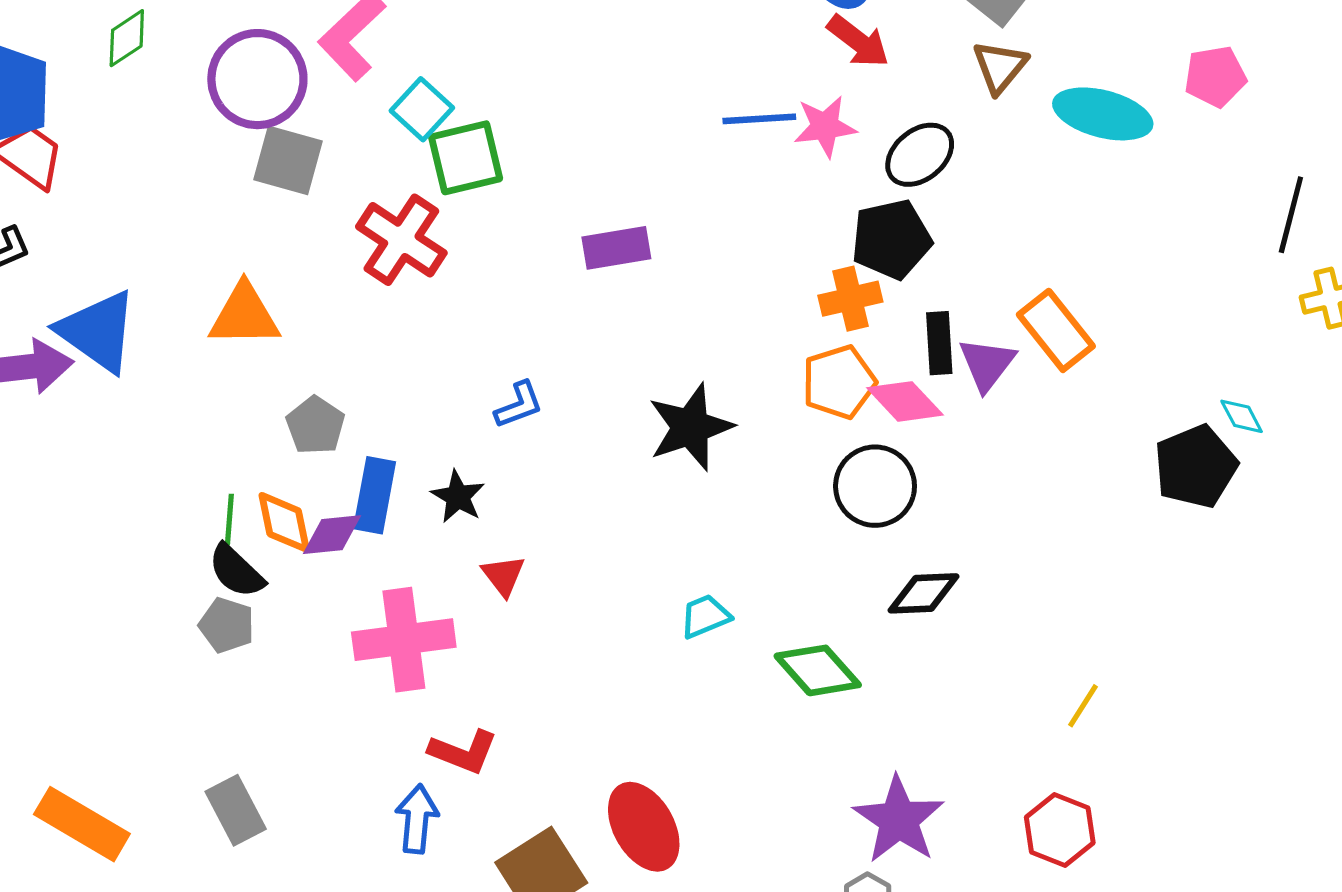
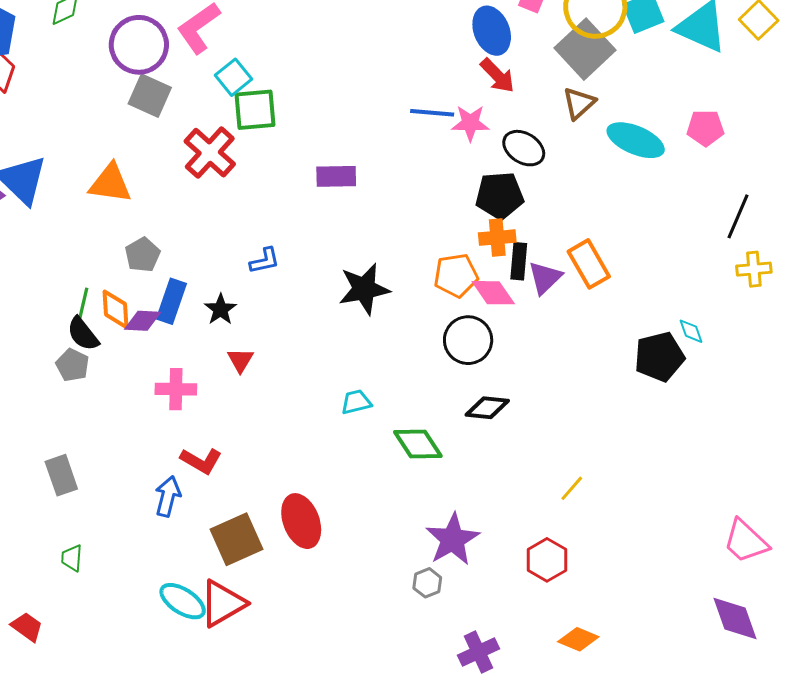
black ellipse: (920, 155) -> (524, 148), turned 63
orange cross: (850, 299) -> (497, 238), moved
pink cross: (404, 640) -> (176, 389), size x0.7

